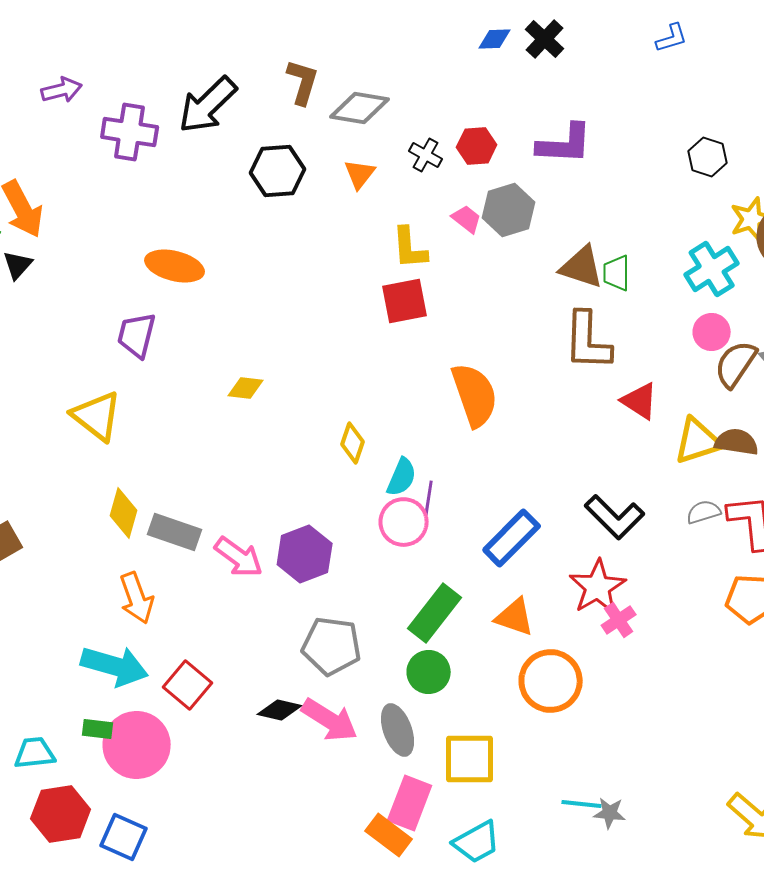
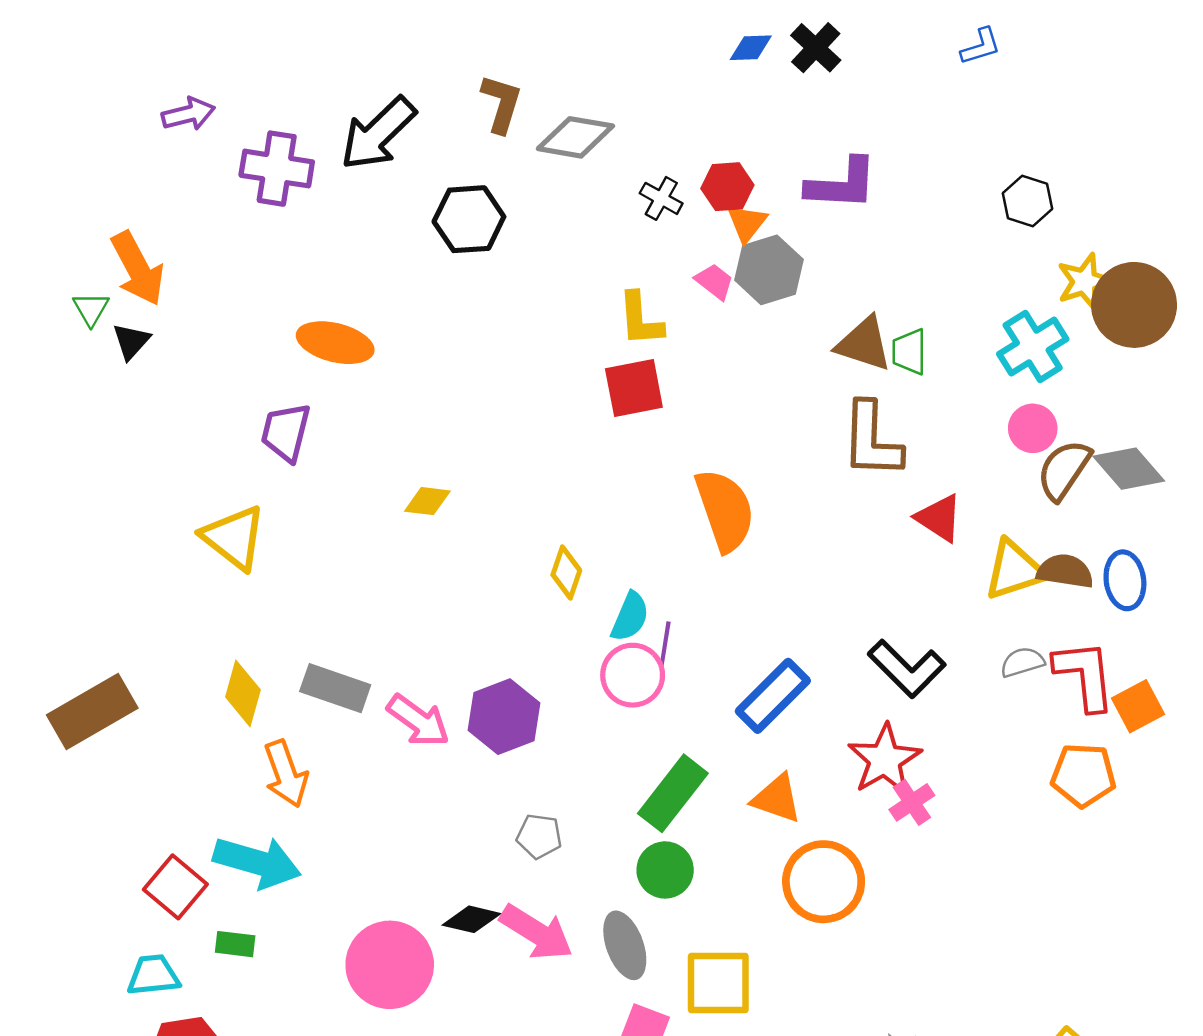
orange triangle: (360, 174) -> (747, 223), moved
yellow diamond: (124, 513) -> (243, 693), moved
gray pentagon: (332, 646) -> (539, 836), size x0.6
red square: (188, 685) -> (175, 887), moved
pink circle: (137, 745) -> (390, 965), moved

